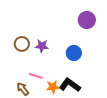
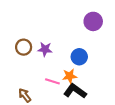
pink line: (36, 76) -> (52, 81), moved
orange star: (53, 87) -> (70, 76), moved

